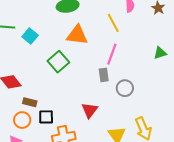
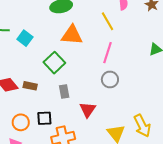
gray rectangle: (104, 75) -> (64, 91), moved
gray circle: (125, 88) -> (110, 79), moved
brown rectangle: (30, 102) -> (30, 86), moved

